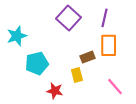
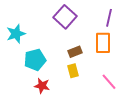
purple line: (104, 18) -> (109, 18), moved
brown rectangle: (88, 57) -> (75, 52), moved
red star: (55, 91) -> (42, 86), moved

